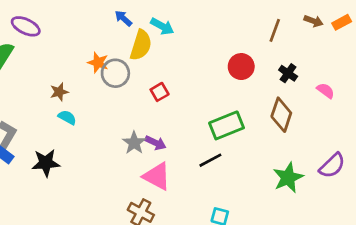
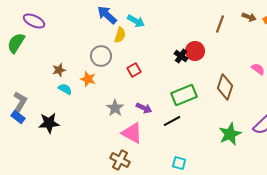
blue arrow: (123, 18) -> (107, 15), size x1.5
yellow semicircle: (141, 45) -> (120, 35), size x0.7
orange star: (98, 62) -> (88, 79), moved
black cross: (288, 73) -> (181, 56), moved
purple arrow: (156, 143) -> (144, 108), moved

